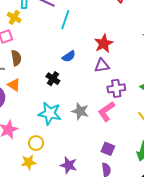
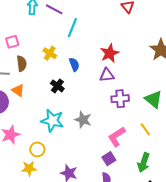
yellow cross: (14, 17) -> (50, 53), moved
blue semicircle: (69, 56) -> (74, 64), turned -80
pink L-shape: (106, 111) -> (117, 137), moved
purple square: (108, 149) -> (109, 159), turned 32

